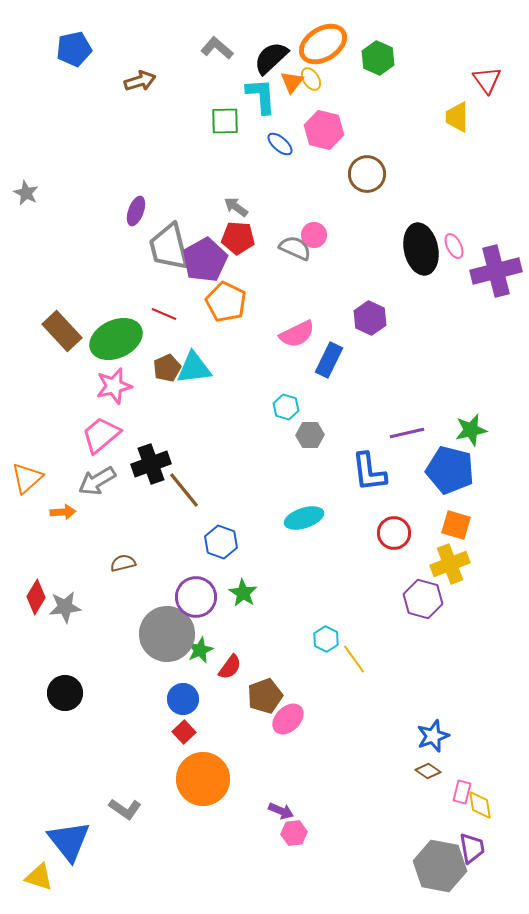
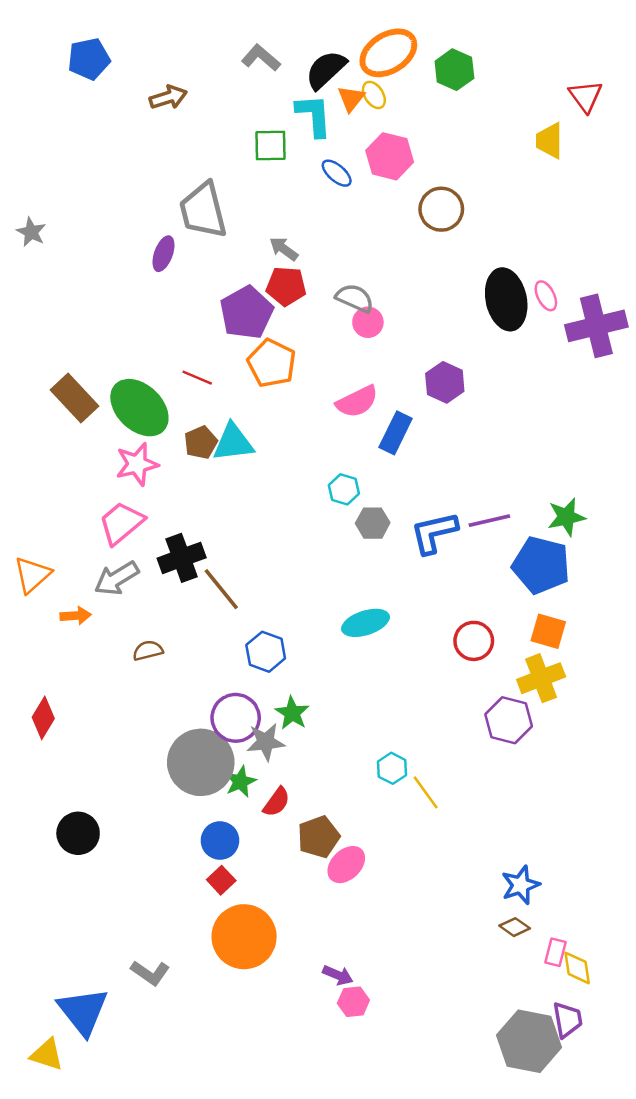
pink circle: (314, 235) -> (368, 322), moved
gray trapezoid: (169, 247) -> (203, 210), moved
green ellipse: (116, 339) -> (139, 408), turned 69
blue L-shape: (369, 472) -> (434, 533), moved, turned 84
brown semicircle: (123, 563) -> (148, 651), moved
gray star: (65, 607) -> (266, 742), moved

